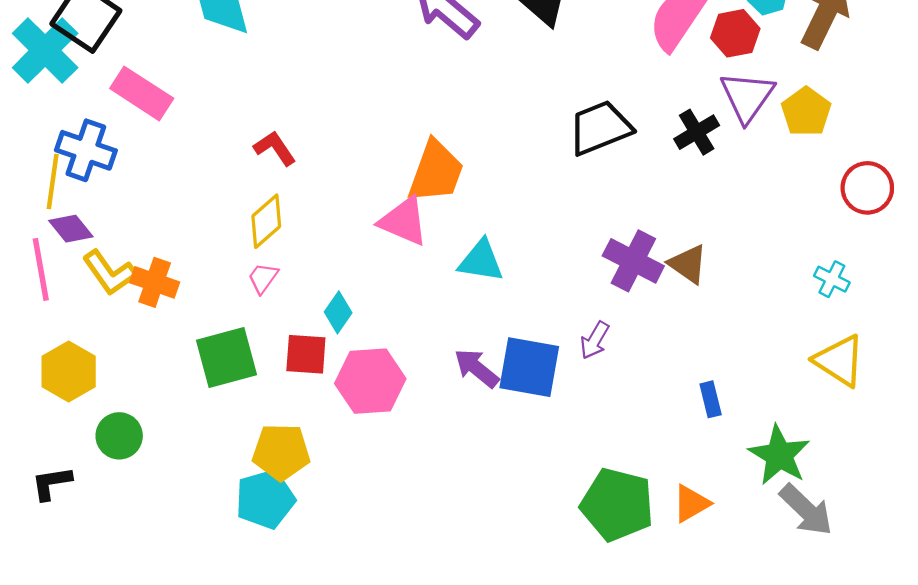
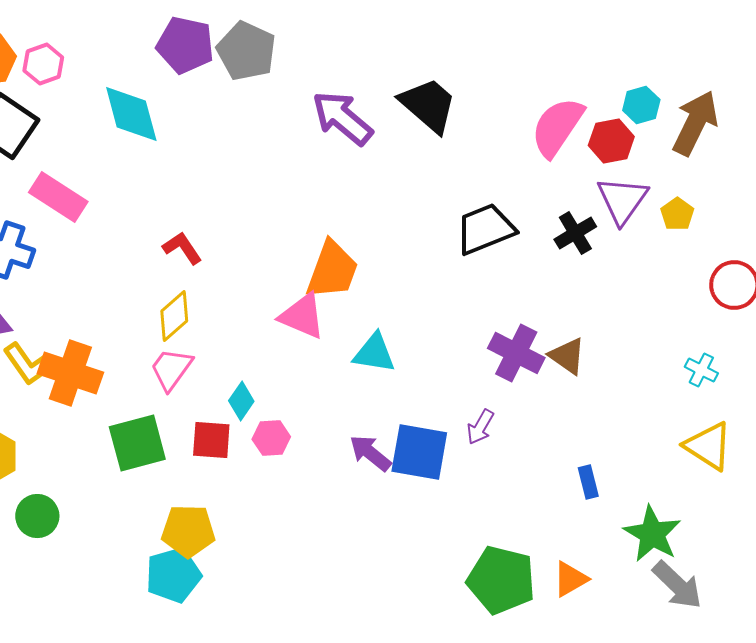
yellow pentagon: (806, 112) -> (677, 214), size x0.7
pink trapezoid: (263, 278) -> (171, 369), size x1.5
orange cross: (155, 282) -> (70, 373), size x1.4
pink hexagon: (370, 381) -> (271, 438), moved, size x0.6

